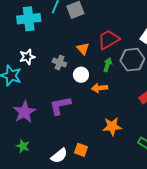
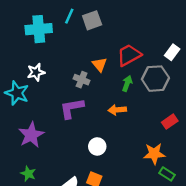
gray cross: (59, 63) -> (82, 80), moved
white circle: (81, 75) -> (97, 146), moved
purple L-shape: (60, 106) -> (72, 108), moved
orange star: (112, 127) -> (154, 154), moved

